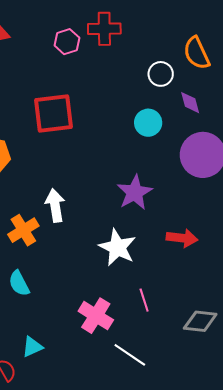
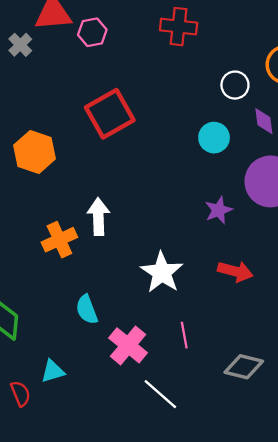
pink hexagon: (67, 42) -> (92, 32), moved
red square: (54, 113) -> (110, 114), turned -30
purple star: (135, 192) -> (219, 210), moved, size x0.7
cyan semicircle: (19, 283) -> (87, 310), moved

